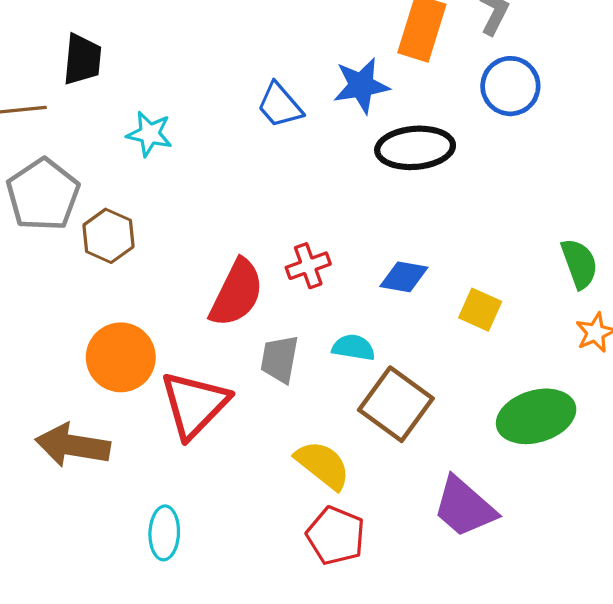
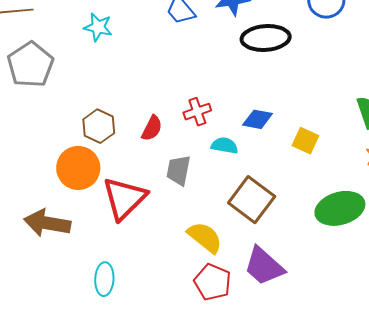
brown hexagon: (108, 236) -> (99, 126), moved
red semicircle: (237, 293) -> (152, 128), size x0.6
cyan semicircle: (353, 348) -> (225, 146), moved
purple trapezoid: (464, 507) -> (264, 266), moved

